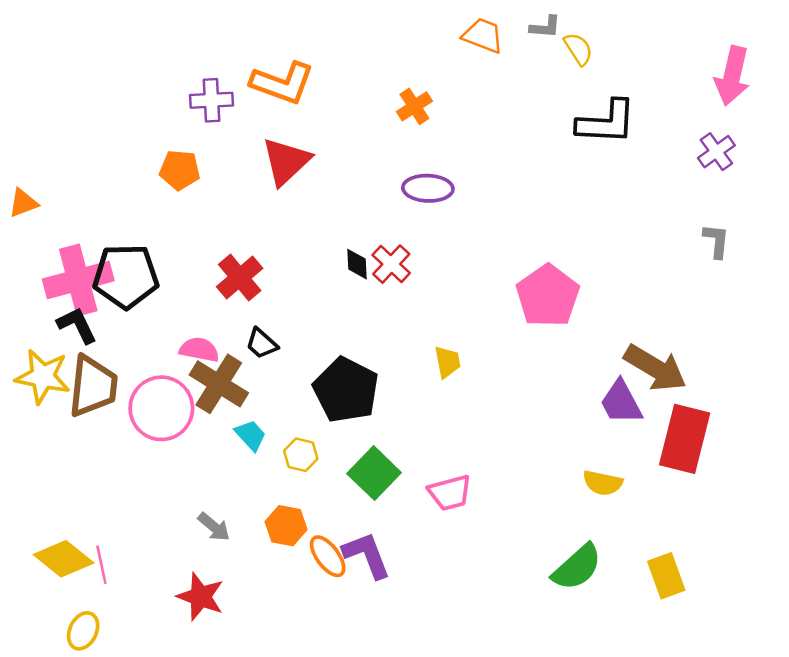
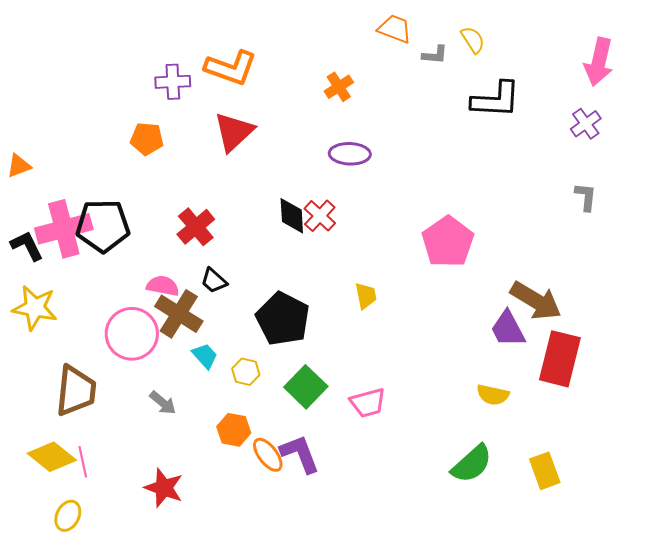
gray L-shape: (545, 27) -> (435, 55), moved
black diamond: (357, 264) -> (292, 216), size x1.4
black L-shape: (77, 325) -> (27, 246), moved
brown trapezoid: (93, 386) -> (76, 391), moved
gray arrow: (214, 527) -> (163, 403), moved

